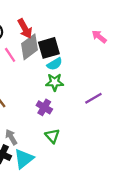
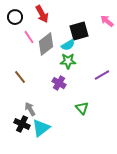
gray diamond: (29, 47) -> (46, 44), moved
black square: (49, 48) -> (79, 31), moved
green triangle: (52, 136) -> (82, 108), moved

